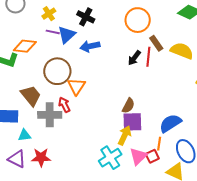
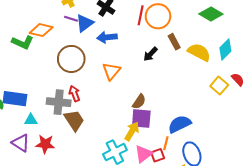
red line: (148, 57) -> (141, 15), moved
orange triangle: (76, 86) -> (111, 71), moved
brown trapezoid: (31, 96) -> (74, 120), moved

